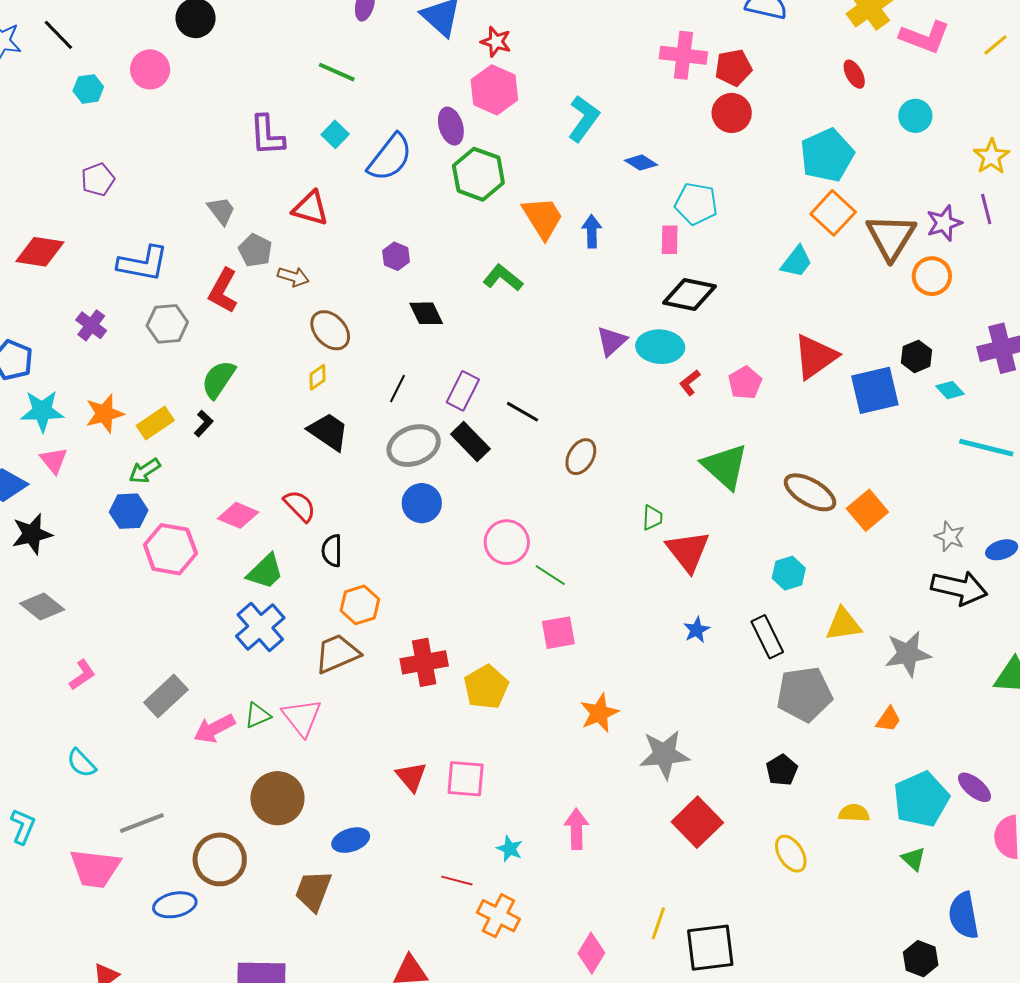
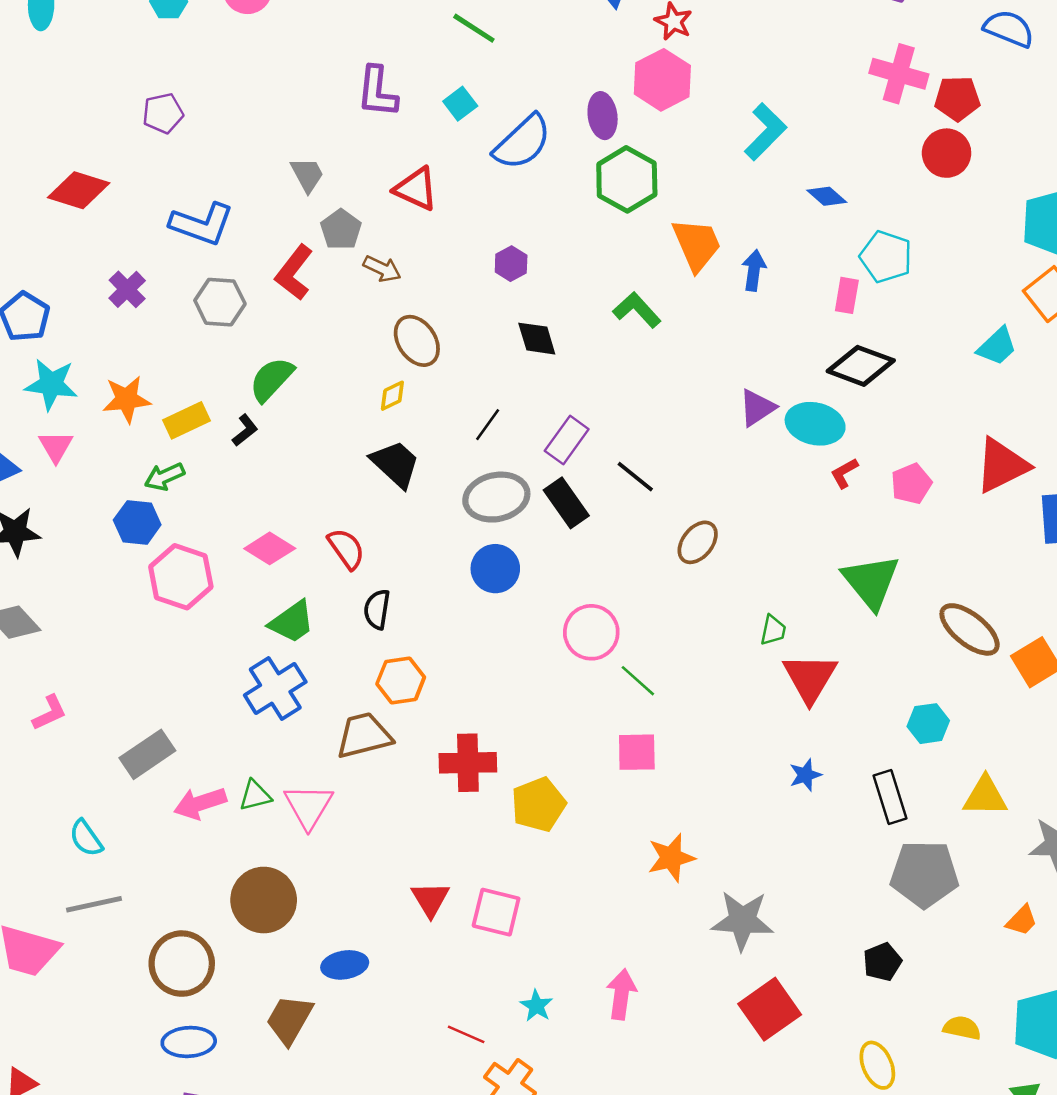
cyan semicircle: (81, 763) -> (86, 838), moved
blue ellipse: (175, 905) -> (189, 1042), moved

